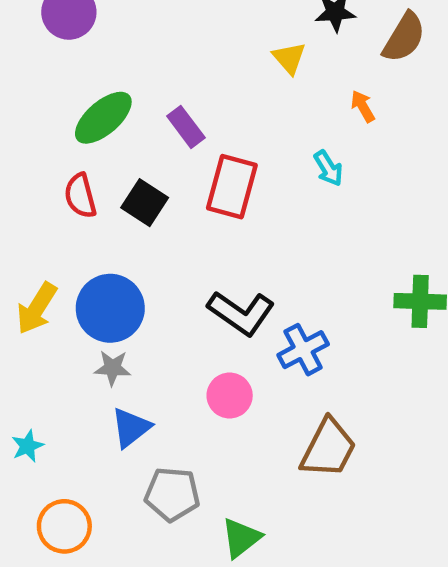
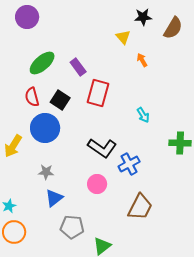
orange arrow: (363, 106) -> (142, 60), moved
cyan arrow: (328, 168) -> (143, 115), moved
blue circle: (110, 308) -> (45, 128), moved
orange circle: (64, 526) -> (14, 232), moved

